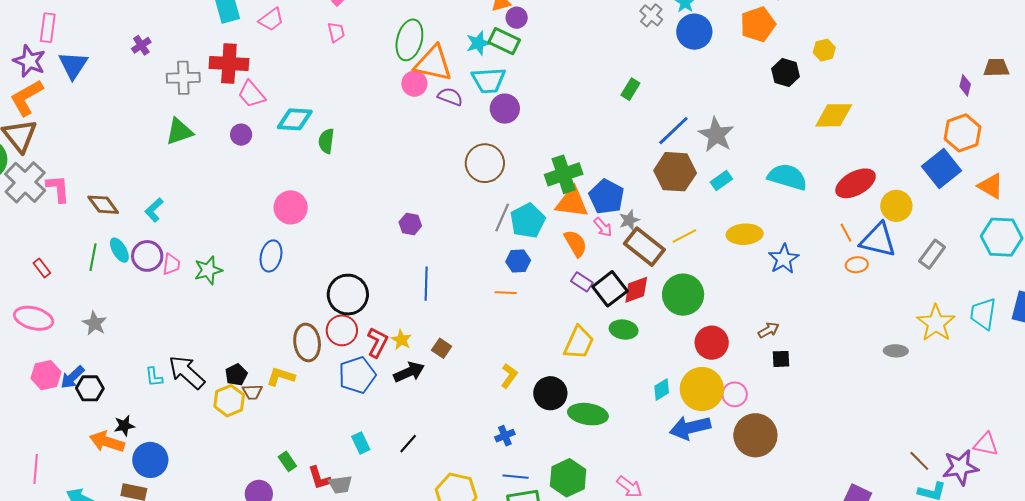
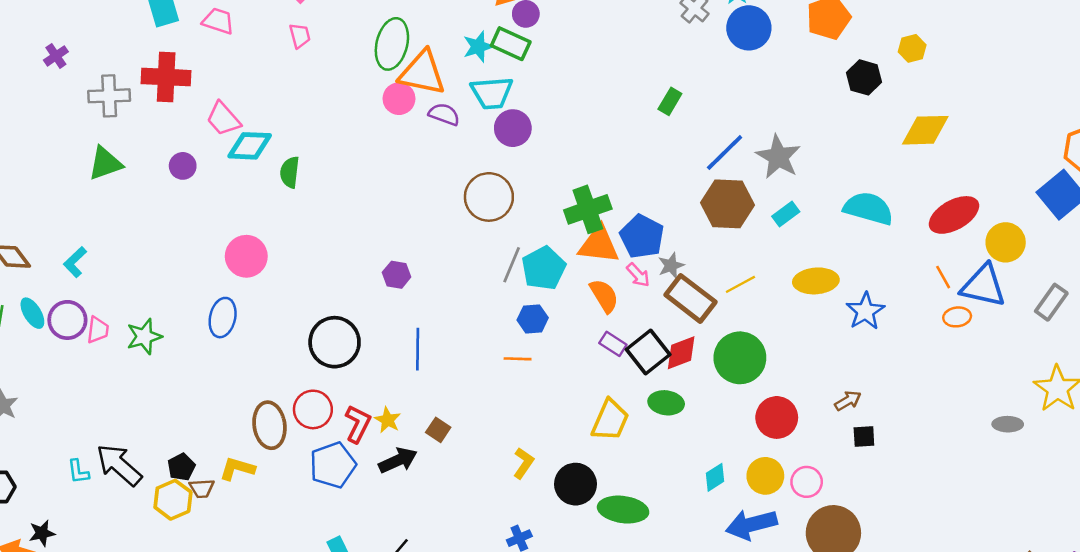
pink trapezoid: (271, 19) -> (218, 21), turned -124
pink trapezoid: (252, 94) -> (223, 119), moved
black circle: (348, 295) -> (335, 342), moved
yellow circle: (702, 389) -> (765, 476), size x0.7

